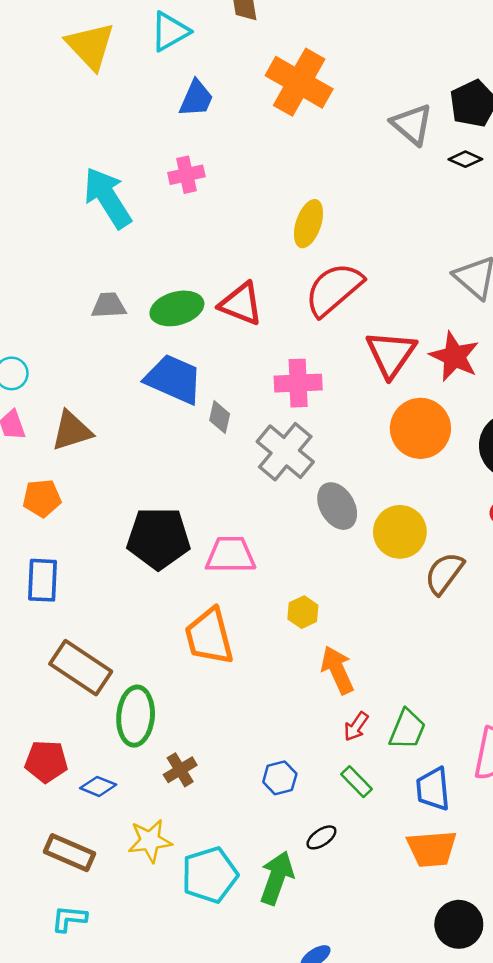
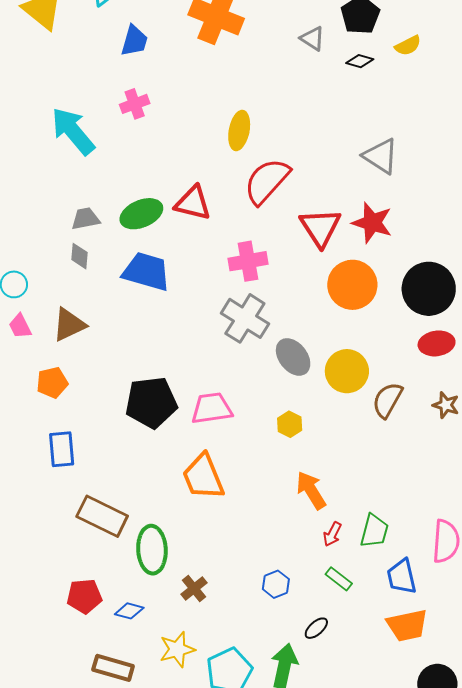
gray triangle: (412, 124) -> (312, 39), size x0.7
gray diamond: (220, 417) -> (79, 256), moved
yellow hexagon: (303, 612) -> (290, 424), moved

